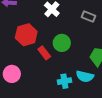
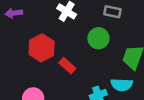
green circle: (62, 43) -> (98, 38), moved

